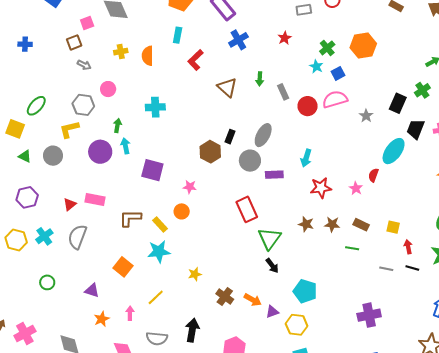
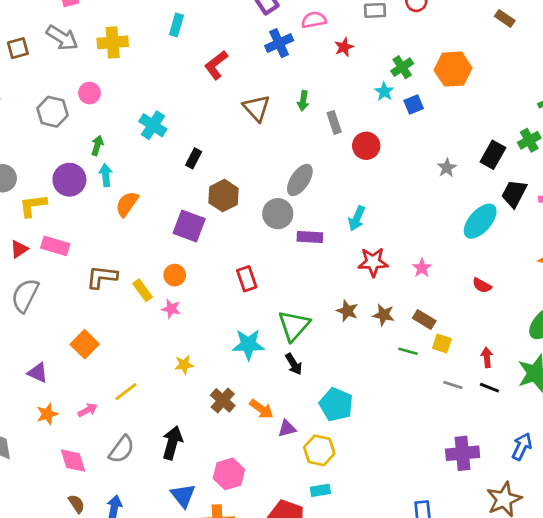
cyan rectangle: (178, 35) -> (176, 25), moved
brown square: (74, 42) -> (18, 48), moved
yellow cross: (121, 52) -> (113, 42), size x1.5
orange semicircle: (148, 56) -> (127, 204), moved, turned 30
gray arrow: (84, 65) -> (62, 38), moved, size x1.6
pink semicircle: (335, 99) -> (314, 20), moved, size x0.7
cyan cross: (155, 107) -> (153, 125), turned 30
yellow L-shape: (69, 129) -> (33, 206), moved
black rectangle: (230, 137) -> (194, 158), moved
purple square: (152, 170) -> (189, 226), moved
red semicircle: (373, 175) -> (482, 285), moved, turned -88
pink star: (190, 187) -> (171, 309), moved
red rectangle: (247, 209) -> (247, 279), moved, size x0.7
yellow square: (393, 227) -> (442, 344), moved
cyan star: (159, 251) -> (248, 344), moved
pink arrow: (130, 313) -> (88, 410), turned 56
purple cross: (369, 315) -> (463, 453), moved
gray semicircle: (157, 338) -> (122, 449), turned -65

